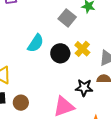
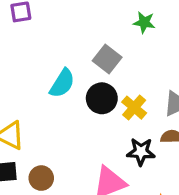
gray square: (67, 18) -> (107, 59), moved
yellow cross: (82, 49) -> (134, 108), moved

